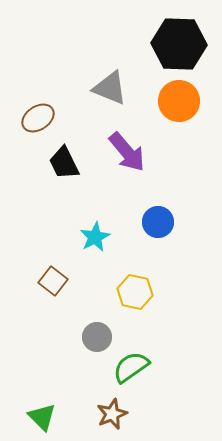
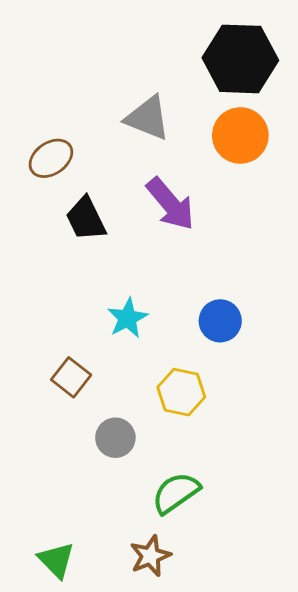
blue circle: (158, 222) -> (220, 321), moved
gray circle: (97, 337) -> (115, 438), moved

